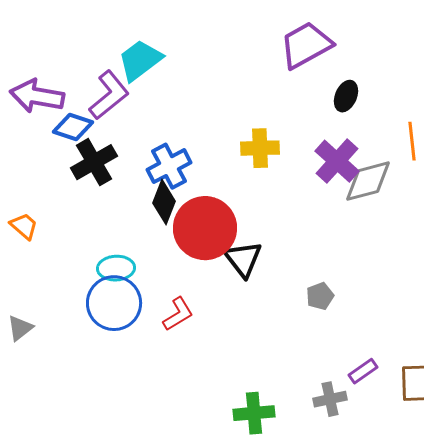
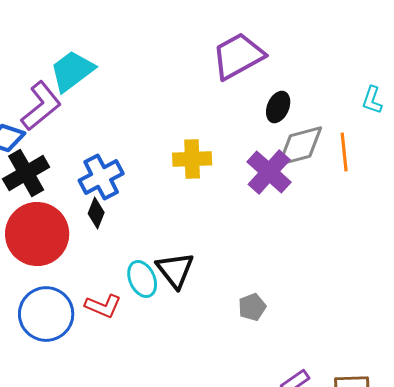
gray diamond: (368, 181) -> (300, 146), moved
black diamond: (164, 202) -> (96, 213), size x0.7
red circle: (205, 228) -> (37, 234), moved
cyan ellipse: (116, 268) -> (142, 279), moved, turned 69
red L-shape: (178, 314) -> (103, 306), moved, turned 54

